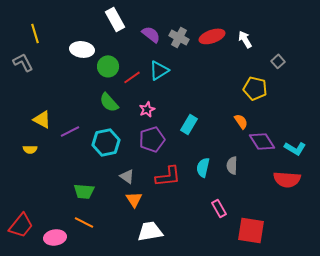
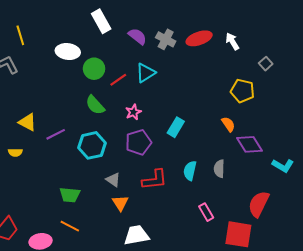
cyan L-shape: (295, 148) -> (283, 166), moved
red semicircle: (287, 179) -> (259, 204), moved, turned 112

